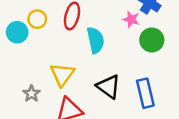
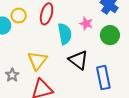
pink star: (131, 19) -> (86, 24), moved
black triangle: (108, 87) -> (78, 60), moved

